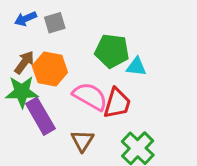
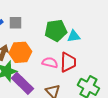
gray square: (55, 23) -> (15, 23), turned 32
pink semicircle: (90, 96) -> (50, 63), size x0.7

